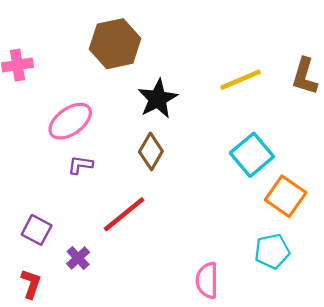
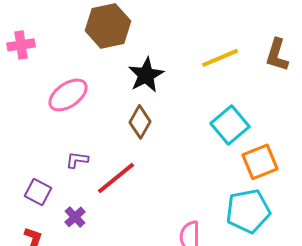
purple L-shape: (80, 165) -> (77, 160), moved
orange square: (286, 196) -> (260, 162), turned 33
cyan pentagon: (272, 251) -> (248, 211), size x1.4

